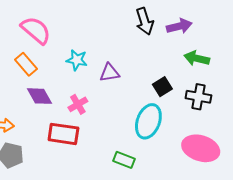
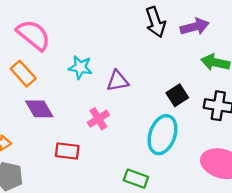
pink cross: (78, 104) -> (98, 119), moved
red rectangle: (63, 134) -> (67, 151), size x0.7

